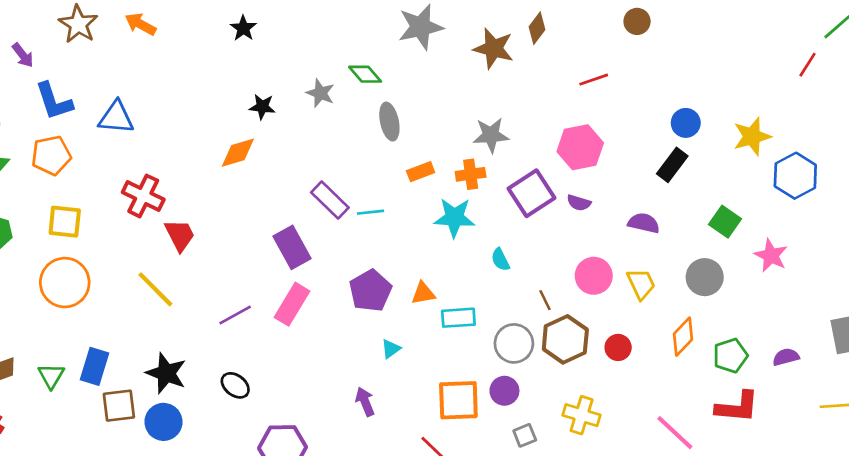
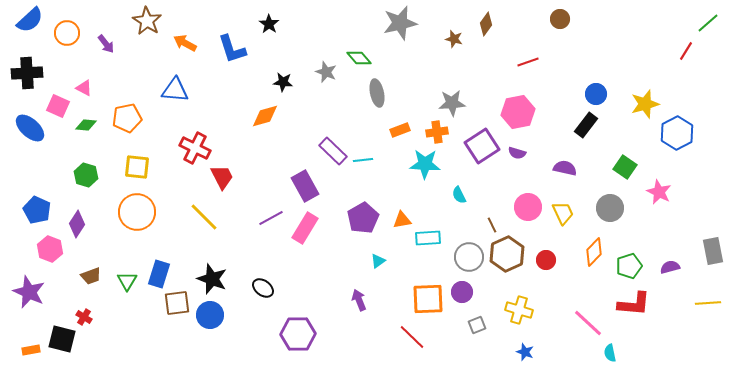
orange arrow: (140, 24) -> (185, 43), moved
brown star: (494, 48) -> (454, 39), size x0.6
blue L-shape: (54, 101) -> (232, 49), moved
purple line: (235, 315) -> (271, 218), moved

